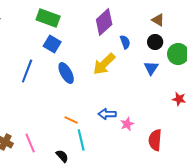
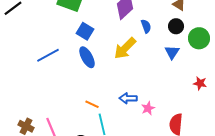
blue square: (52, 44) -> (85, 31), moved
blue line: (27, 71) -> (48, 55), turned 40

